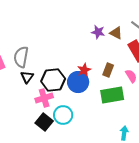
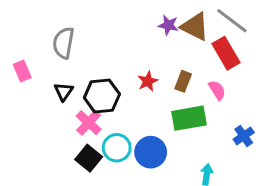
brown triangle: (116, 33) -> (195, 27), size x1.5
gray semicircle: (21, 57) -> (64, 43), moved
blue circle: (78, 82) -> (151, 152), moved
pink cross: (44, 98) -> (89, 123), turned -30

